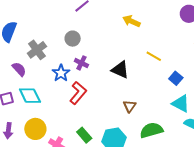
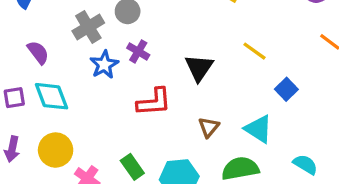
gray cross: (37, 50) -> (88, 27), moved
black triangle: (120, 70) -> (199, 68), turned 36
red L-shape: (78, 93) -> (154, 102), moved, turned 40
cyan triangle: (181, 104) -> (258, 129), moved

